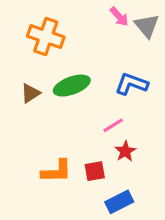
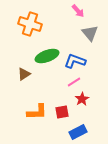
gray triangle: (147, 26) -> (90, 33), moved
blue L-shape: (131, 84) -> (75, 61), moved
brown triangle: (30, 93) -> (24, 74), moved

